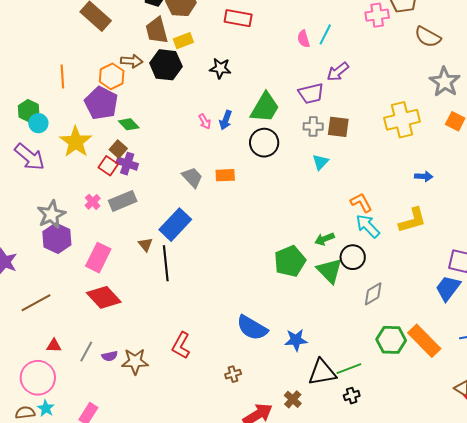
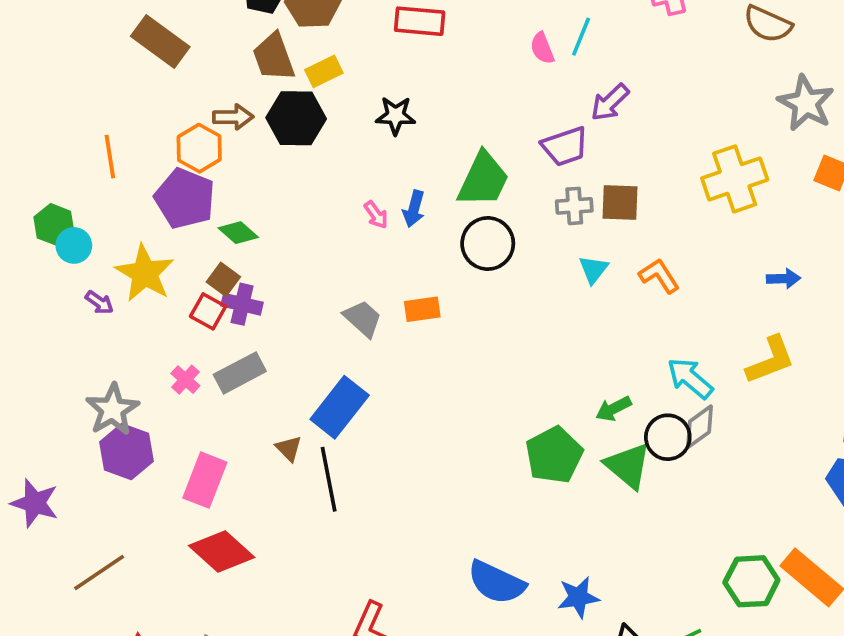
purple arrow: (30, 157) -> (99, 302), moved, size x0.5
orange L-shape: (361, 202) -> (659, 276), moved
gray diamond: (373, 294) -> (699, 427), moved

